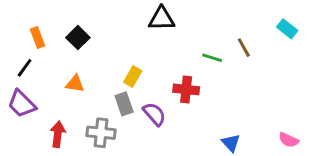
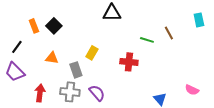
cyan rectangle: (287, 29) -> (199, 20), turned 40
orange rectangle: (38, 38) -> (34, 26), moved
gray rectangle: (124, 104) -> (76, 70), moved
purple semicircle: (154, 114) -> (97, 93), moved
pink semicircle: (289, 140) -> (192, 90), moved

